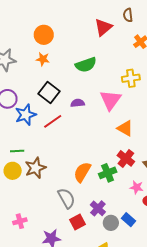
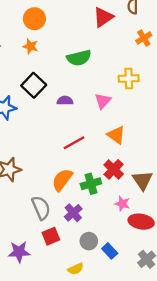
pink triangle: (110, 100) -> (103, 101), size x0.7
red line: (53, 121) -> (74, 143), moved
purple cross: (98, 208) -> (73, 213), moved
blue rectangle: (129, 220) -> (110, 251), moved

